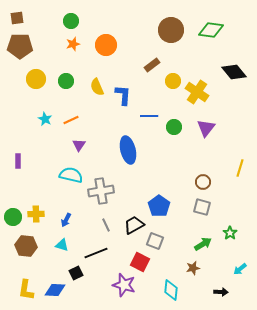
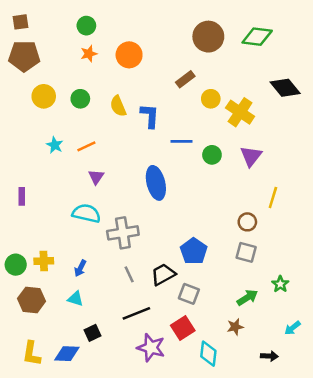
yellow line: (240, 168) -> (273, 198), moved
black line: (96, 253) -> (136, 313), moved
red square: (140, 262) -> (183, 328), moved, turned 30

